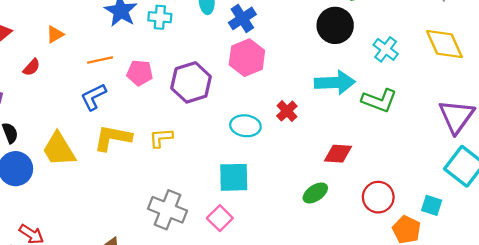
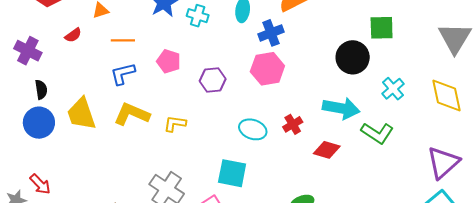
orange line: (100, 60) -> (123, 40), moved
purple hexagon: (191, 82) -> (213, 80), size x0.7
red diamond: (338, 154) -> (327, 150), moved

